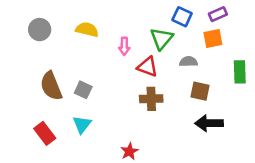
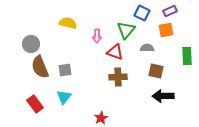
gray circle: (40, 30) -> (31, 44), moved
gray square: (83, 90) -> (65, 70), turned -32

